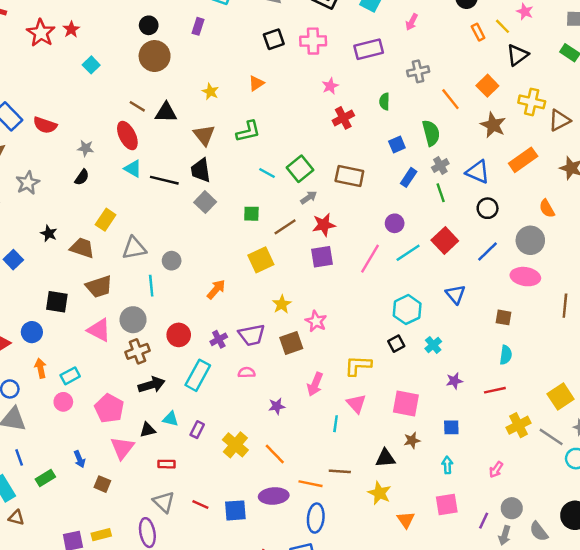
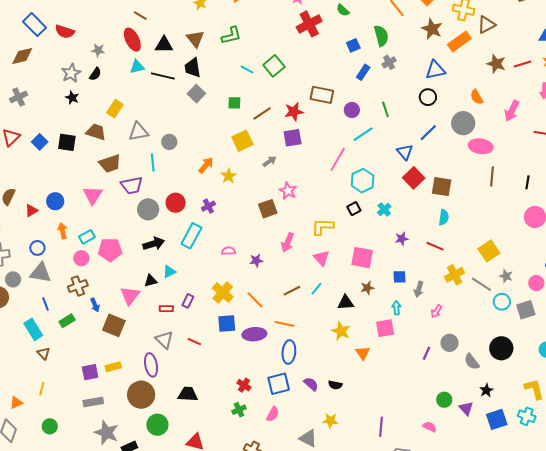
green semicircle: (384, 101) -> (343, 10), turned -48
black triangle: (166, 112) -> (164, 45), moved
red cross: (343, 118) -> (309, 24), size x1.4
orange rectangle: (523, 160) -> (459, 41), moved
cyan triangle: (133, 169) -> (137, 67), turned -42
blue triangle: (478, 172) -> (435, 70), moved, turned -35
brown rectangle: (349, 176) -> (322, 95), moved
gray star: (28, 183) -> (71, 73), moved
green line: (441, 193) -> (385, 109), moved
gray arrow: (309, 197) -> (269, 161), moved
black star: (49, 233) -> (72, 98), moved
red square: (445, 241) -> (414, 178), moved
pink line: (370, 259) -> (338, 159), moved
pink ellipse: (525, 277) -> (481, 146), moved
blue triangle: (455, 294) -> (405, 152), moved
black square: (57, 302) -> (67, 142), moved
yellow star: (282, 304) -> (229, 176), moved
brown square: (504, 317) -> (442, 187), size x1.5
gray circle: (133, 320) -> (148, 209), moved
pink triangle: (99, 330) -> (93, 195), moved, turned 35
purple trapezoid: (252, 335) -> (132, 185), moved
brown cross: (138, 351) -> (78, 286), moved
pink semicircle: (247, 373) -> (228, 251), moved
red line: (495, 390) -> (435, 246), turned 36
pink pentagon: (109, 408) -> (110, 250), moved, turned -30
cyan triangle: (171, 419) -> (169, 272), turned -40
cyan line: (336, 424) -> (317, 289), moved, turned 32
purple rectangle: (197, 430) -> (188, 301), moved
brown line: (340, 471) -> (292, 291), moved, turned -30
brown square: (102, 484) -> (114, 325), size x1.6
pink square: (447, 505) -> (385, 328), moved
blue square: (235, 510) -> (227, 324), moved
brown triangle: (16, 518) -> (43, 353), turned 32
gray arrow: (505, 535) -> (419, 289), moved

